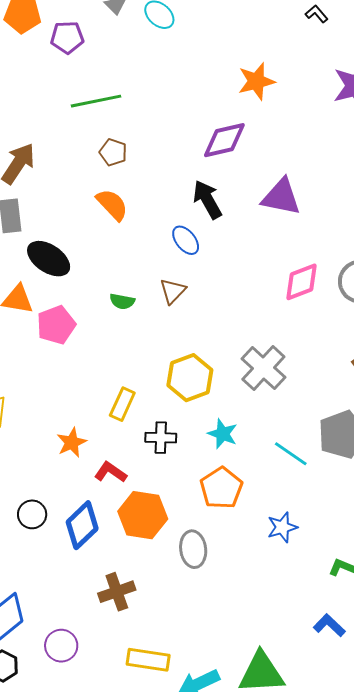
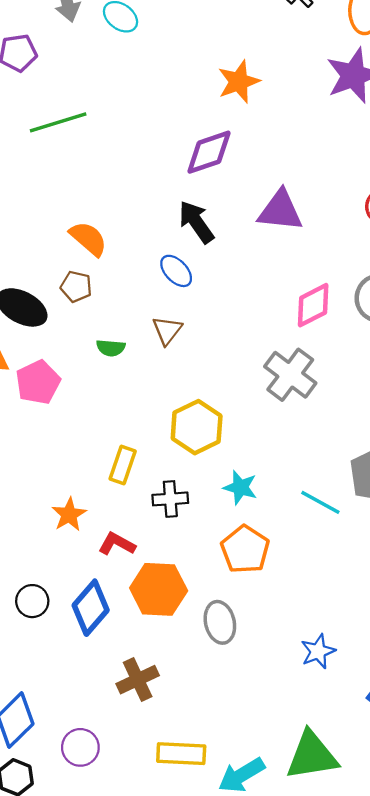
brown pentagon: (113, 152) -> (76, 287), moved
gray cross: (263, 368) -> (290, 375), moved
blue star: (282, 527) -> (318, 651), moved

